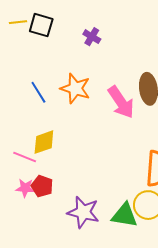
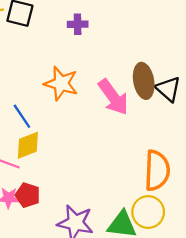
purple cross: (92, 37) -> (78, 24), turned -30
blue line: (38, 92) -> (22, 116), moved

